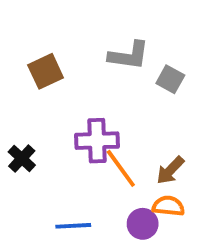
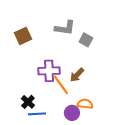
black cross: (22, 158) -> (28, 102), moved
brown arrow: (170, 170) -> (77, 75), moved

